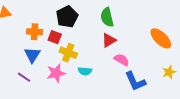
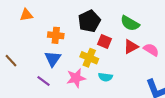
green semicircle: (107, 17) -> (130, 23), turned -48
red square: (55, 37) -> (104, 42), moved
pink semicircle: (122, 60) -> (151, 50), moved

